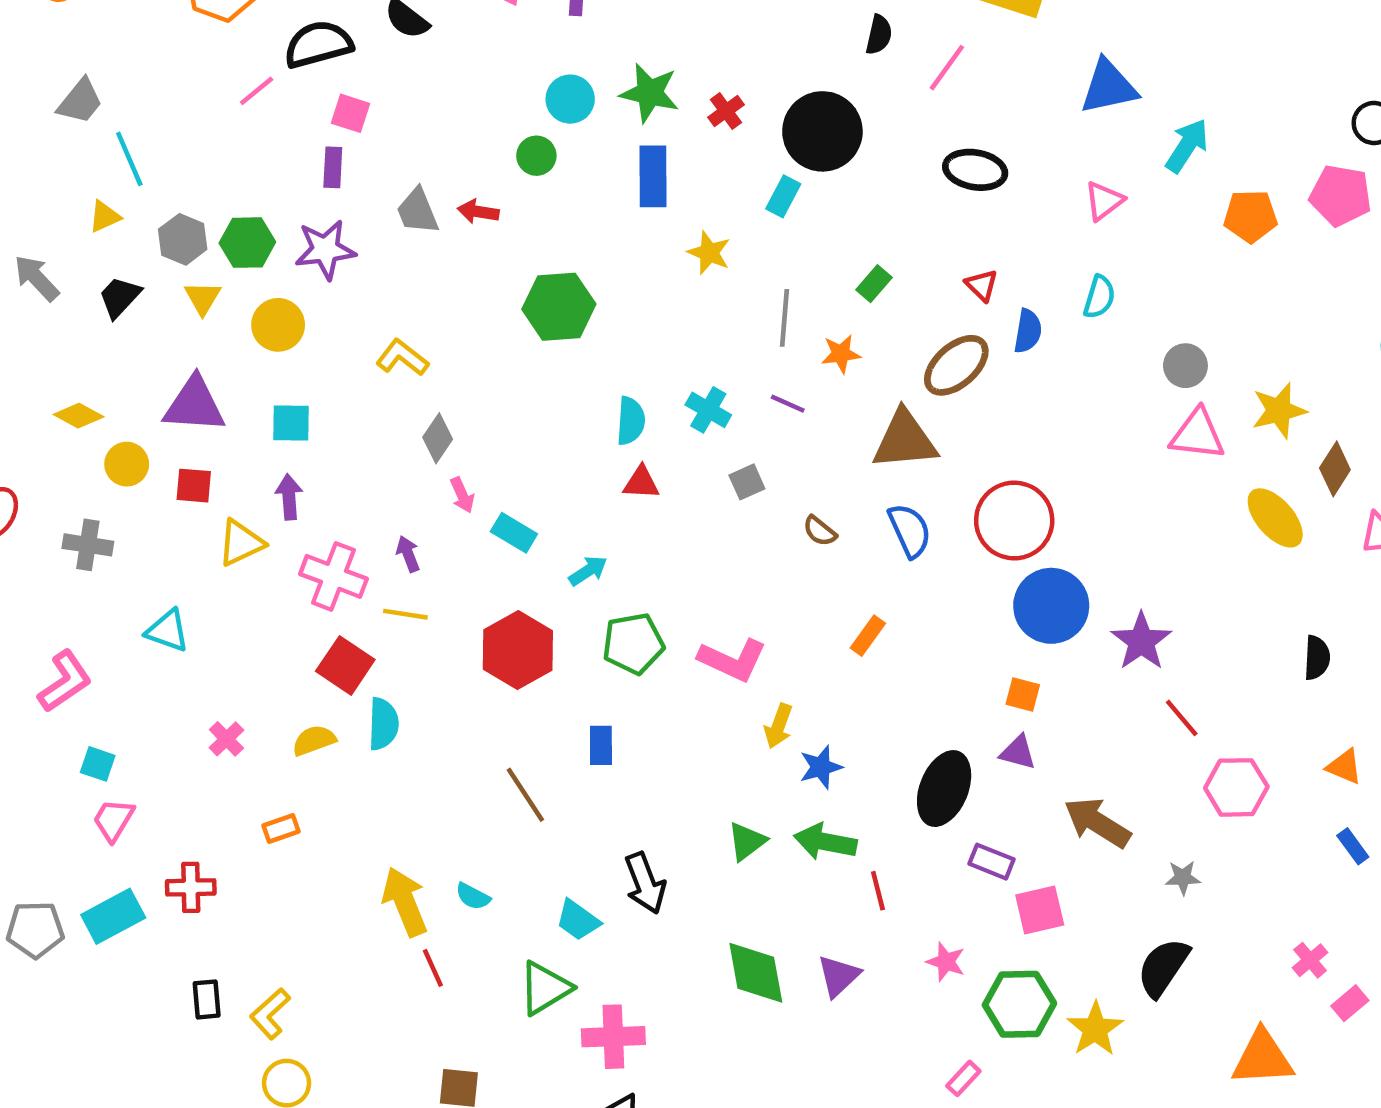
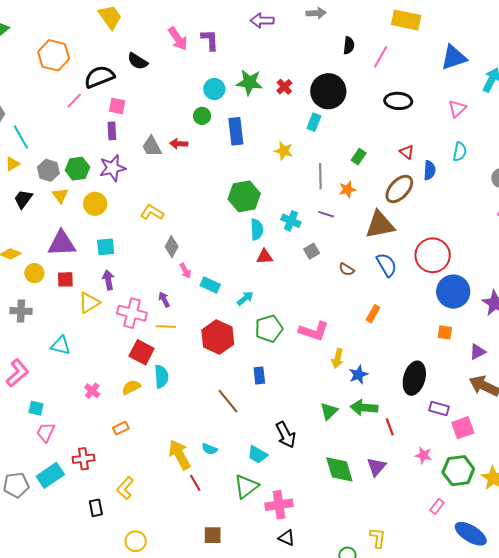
blue rectangle: (653, 176) -> (236, 131), moved
green hexagon: (559, 307) -> (244, 196), moved
purple triangle: (1018, 752) -> (478, 352), moved, turned -36
yellow L-shape: (270, 1014) -> (125, 488), moved

